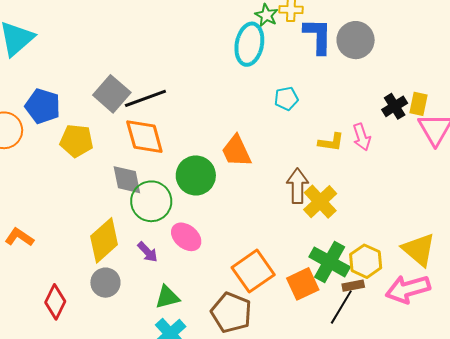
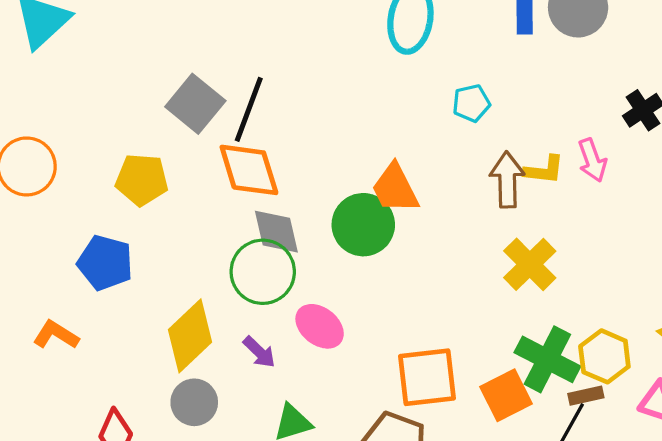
black line: (145, 98) -> (249, 109), turned -48
blue pentagon: (43, 106) -> (105, 263), moved
green circle: (196, 175) -> (363, 225), moved
gray diamond: (127, 180) -> (276, 232), moved
brown arrow: (297, 186) -> (507, 180), moved
orange square: (253, 271) -> (427, 377), turned 30

